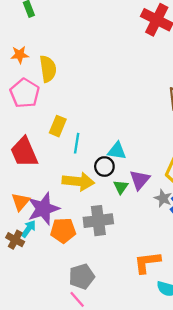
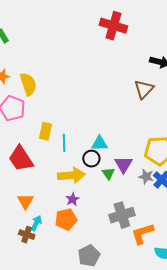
purple star: (43, 209) -> (73, 199), moved, size x0.5
gray cross: (98, 221) -> (122, 215), moved

